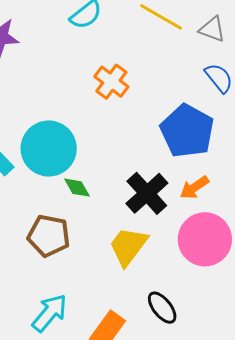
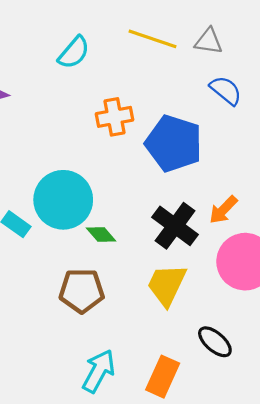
orange cross: (111, 82) -> (115, 117), turned -36
blue pentagon: (187, 131) -> (174, 143), moved

